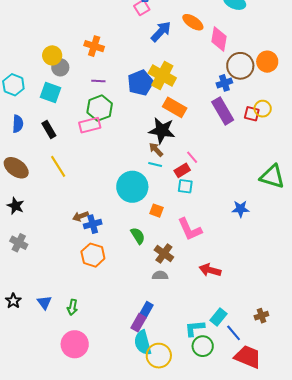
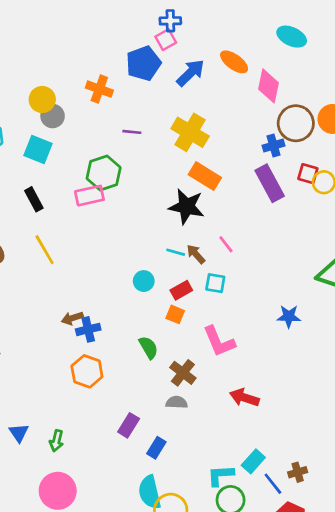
purple line: (98, 81) -> (132, 132), moved
blue pentagon: (140, 83) -> (143, 63), moved
red square: (252, 114) -> (308, 174), moved
brown arrow: (156, 150) -> (196, 254), moved
red rectangle: (182, 170) -> (181, 290), moved
cyan circle: (132, 187) -> (144, 281), size x0.5
brown cross: (261, 316) -> (298, 472), moved
purple rectangle: (139, 323) -> (129, 425), moved

